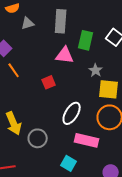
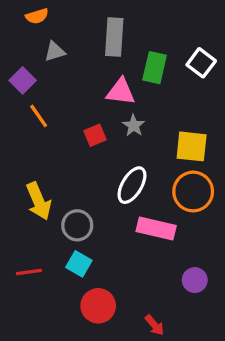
gray triangle: (28, 23) -> (55, 52), moved
gray star: (96, 70) -> (134, 126), moved
cyan square: (69, 163) -> (79, 264), moved

